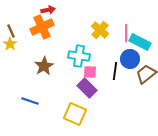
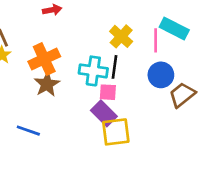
orange cross: (42, 27) -> (44, 59), moved
cyan rectangle: (140, 42) -> (174, 28), moved
black line: (115, 71) -> (115, 67), moved
yellow square: (75, 114) -> (116, 132), moved, turned -30

